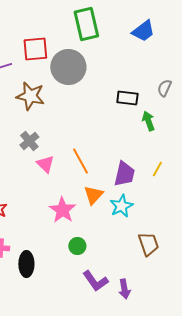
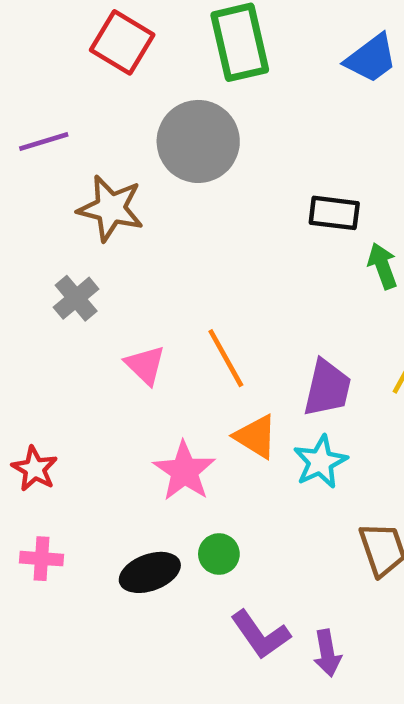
red square: (35, 49) -> (122, 42), moved, turned 36
gray cross: (29, 141) -> (76, 298), moved
orange triangle: (93, 195) -> (256, 436), turned -40
black ellipse: (26, 264) -> (150, 572), moved, turned 70

